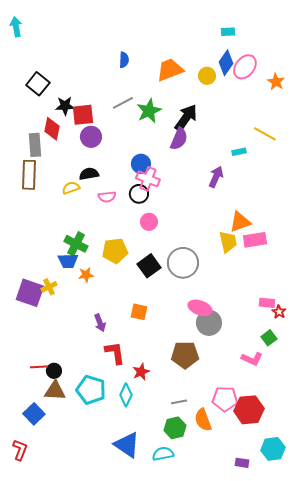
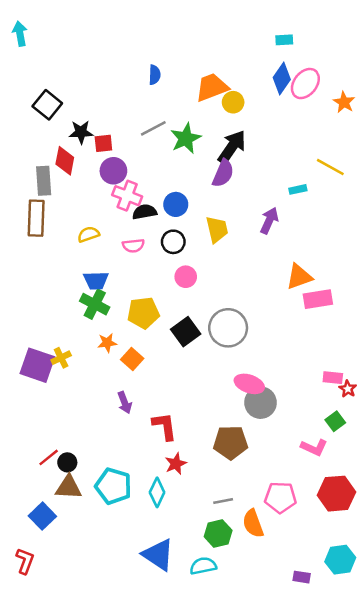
yellow circle: (207, 76) -> (233, 102), moved
red square: (83, 115) -> (103, 143), size x0.7
black semicircle: (89, 174) -> (145, 212), moved
pink cross: (148, 179) -> (127, 196), moved
yellow trapezoid: (228, 242) -> (217, 229), moved
blue trapezoid: (68, 261) -> (96, 280), moved
orange square: (139, 312) -> (132, 359), moved, turned 30
red L-shape: (115, 353) -> (165, 426), moved
red line: (39, 367) -> (49, 457), turned -36
red hexagon: (249, 410) -> (337, 494), moved

